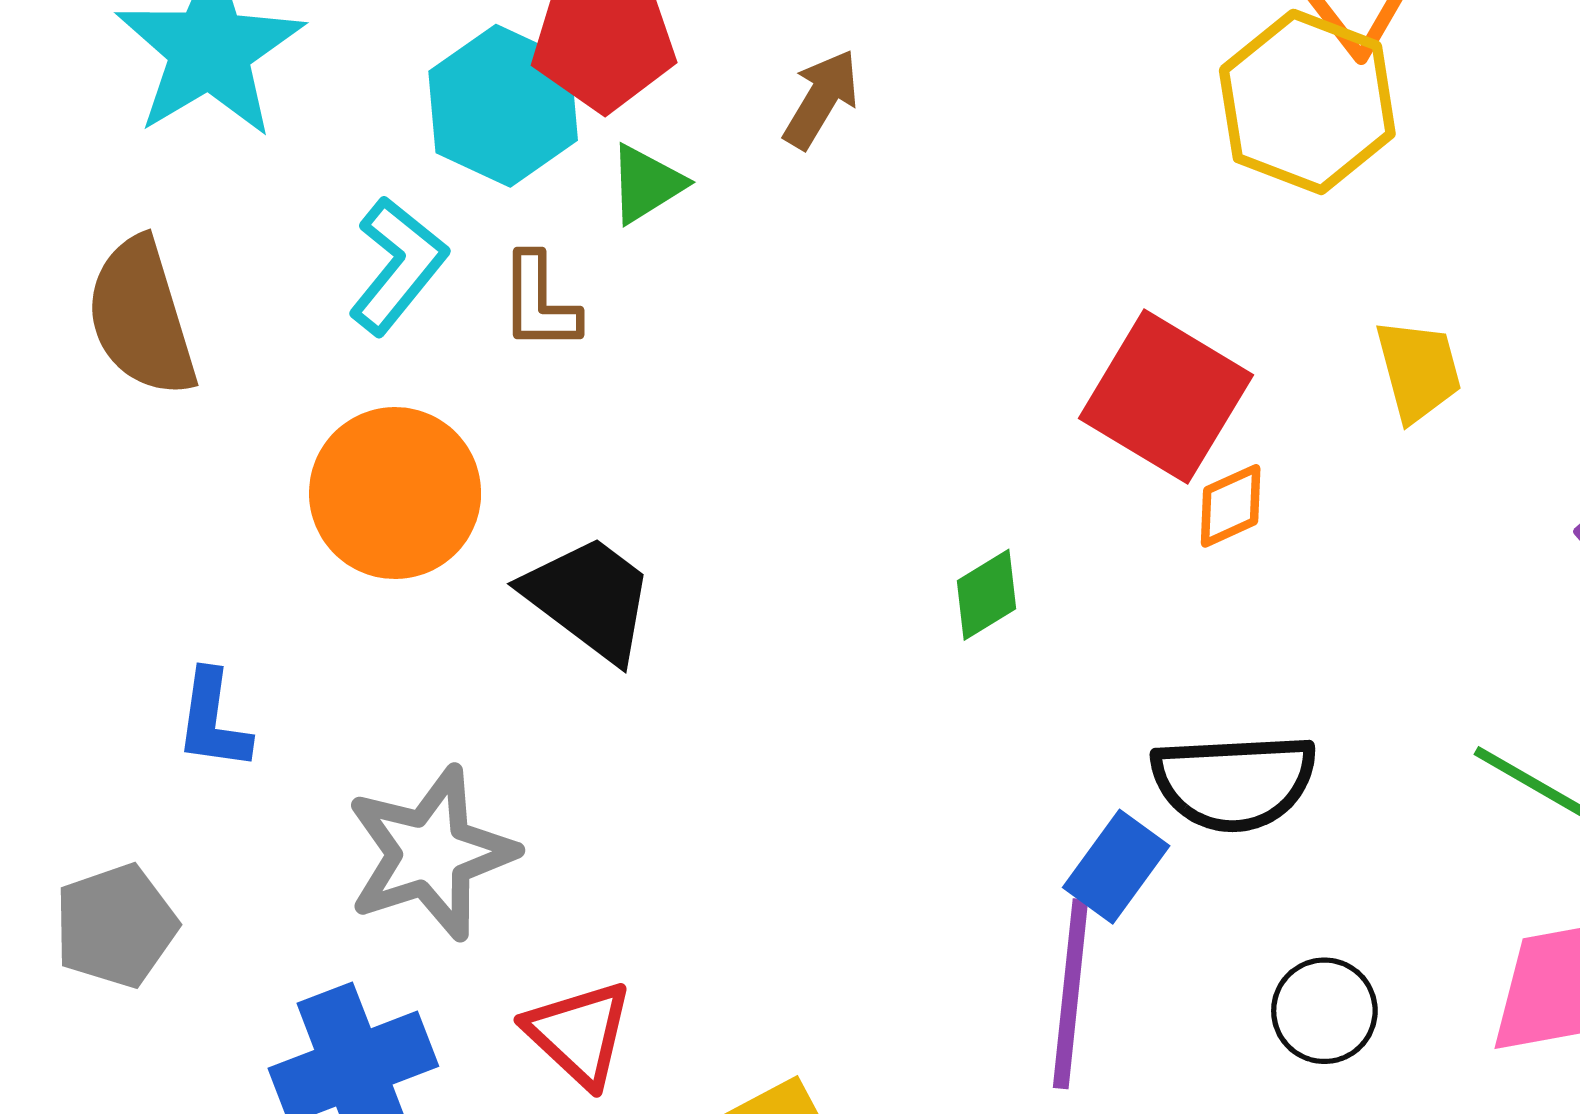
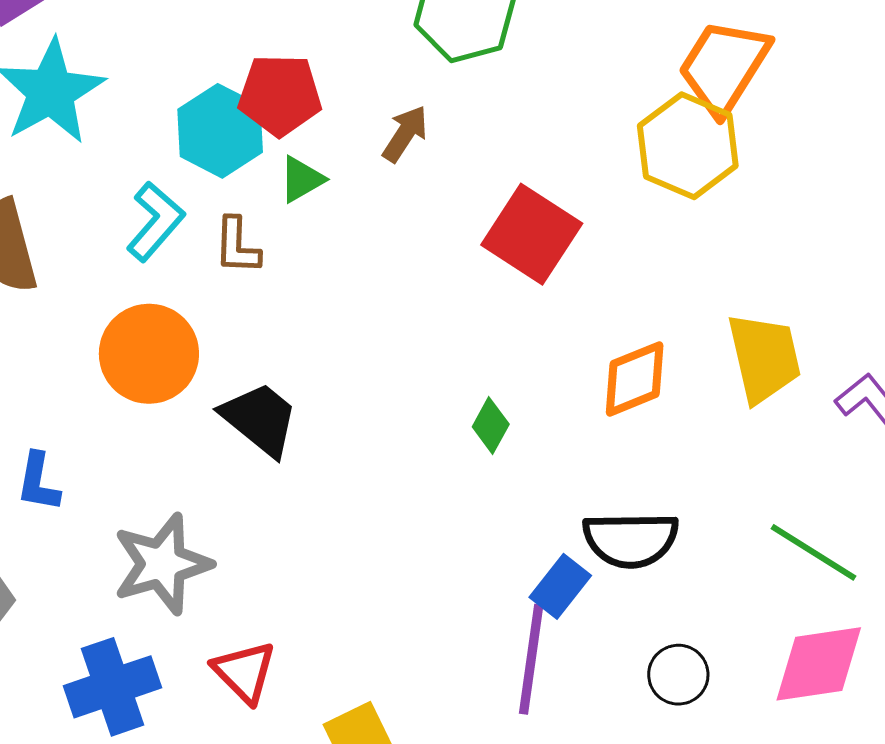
yellow trapezoid: (1418, 370) -> (764, 358), moved, size x1.5
red square: (1166, 397) -> (532, 234), moved
orange diamond: (1231, 506) -> (635, 379), size x1.6
green diamond: (986, 595) -> (491, 426), turned -32

